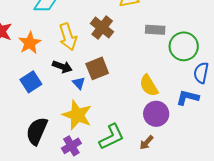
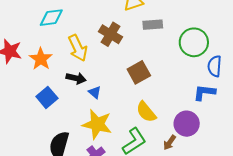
gray rectangle: (155, 30) -> (153, 25), moved
brown square: (97, 68) -> (139, 72), moved
yellow semicircle: (149, 86) -> (146, 112), moved
purple circle: (156, 114) -> (187, 124), moved

